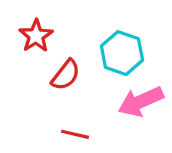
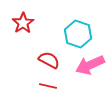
red semicircle: (66, 75) -> (49, 60), moved, turned -100

